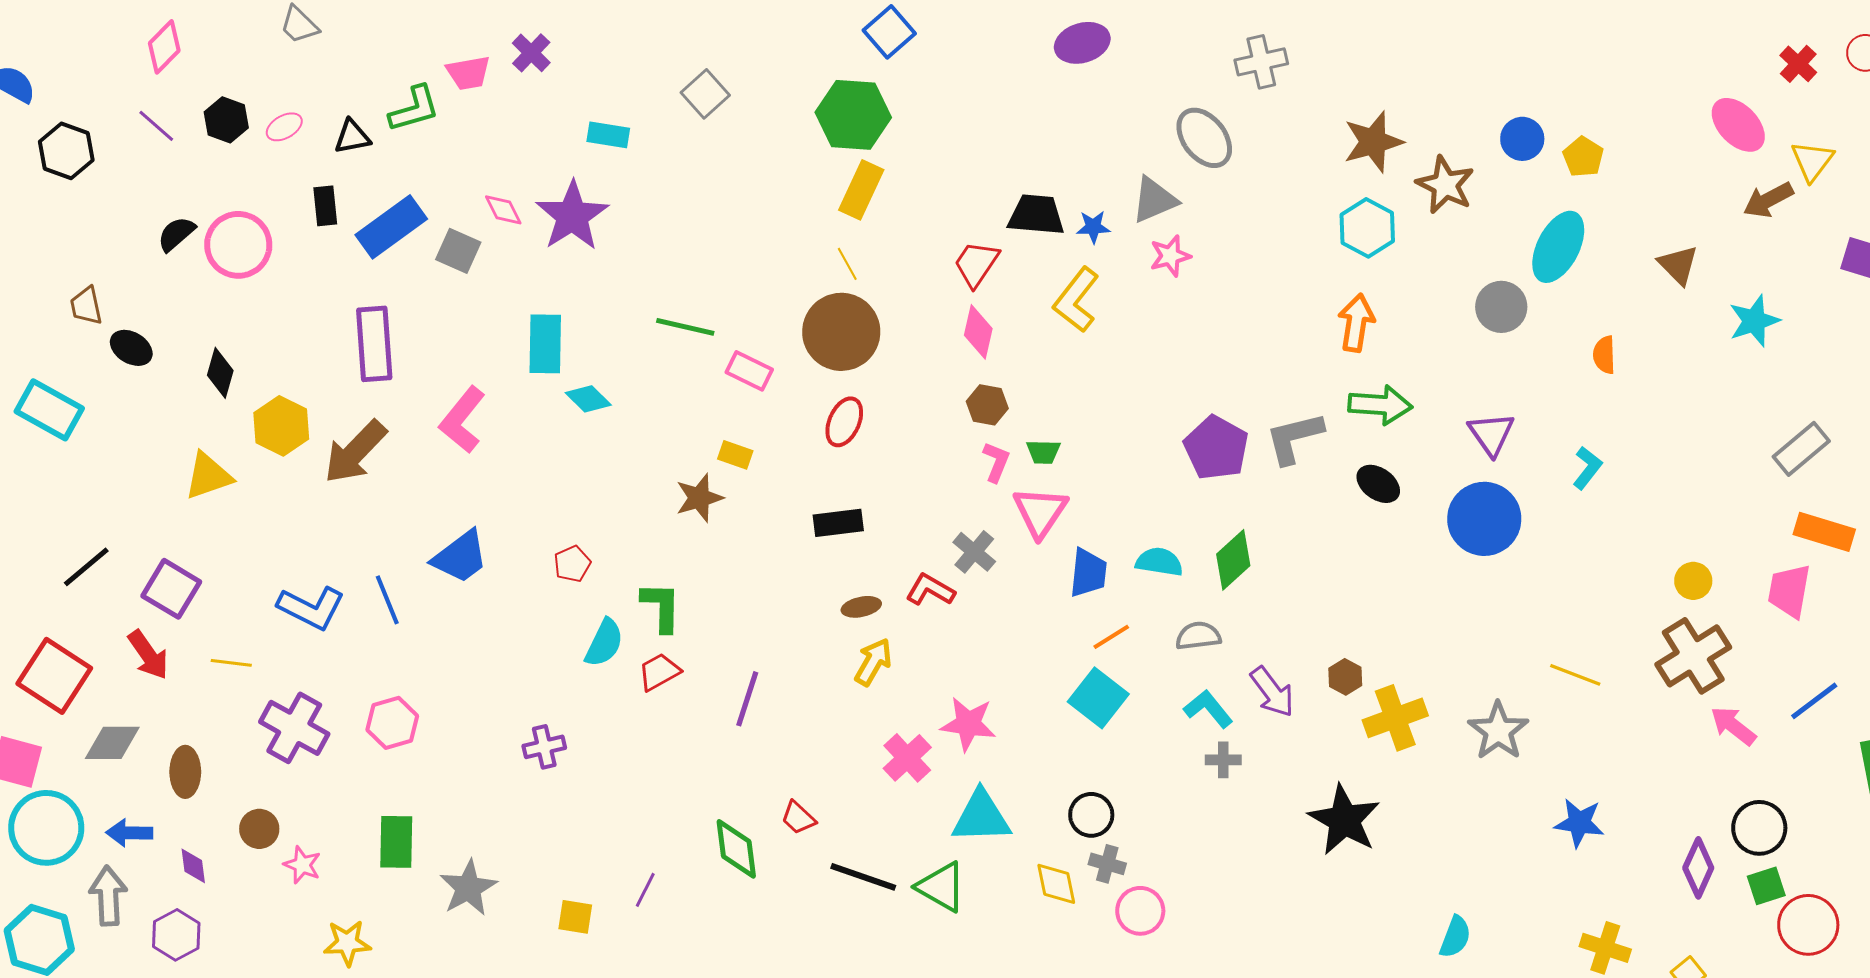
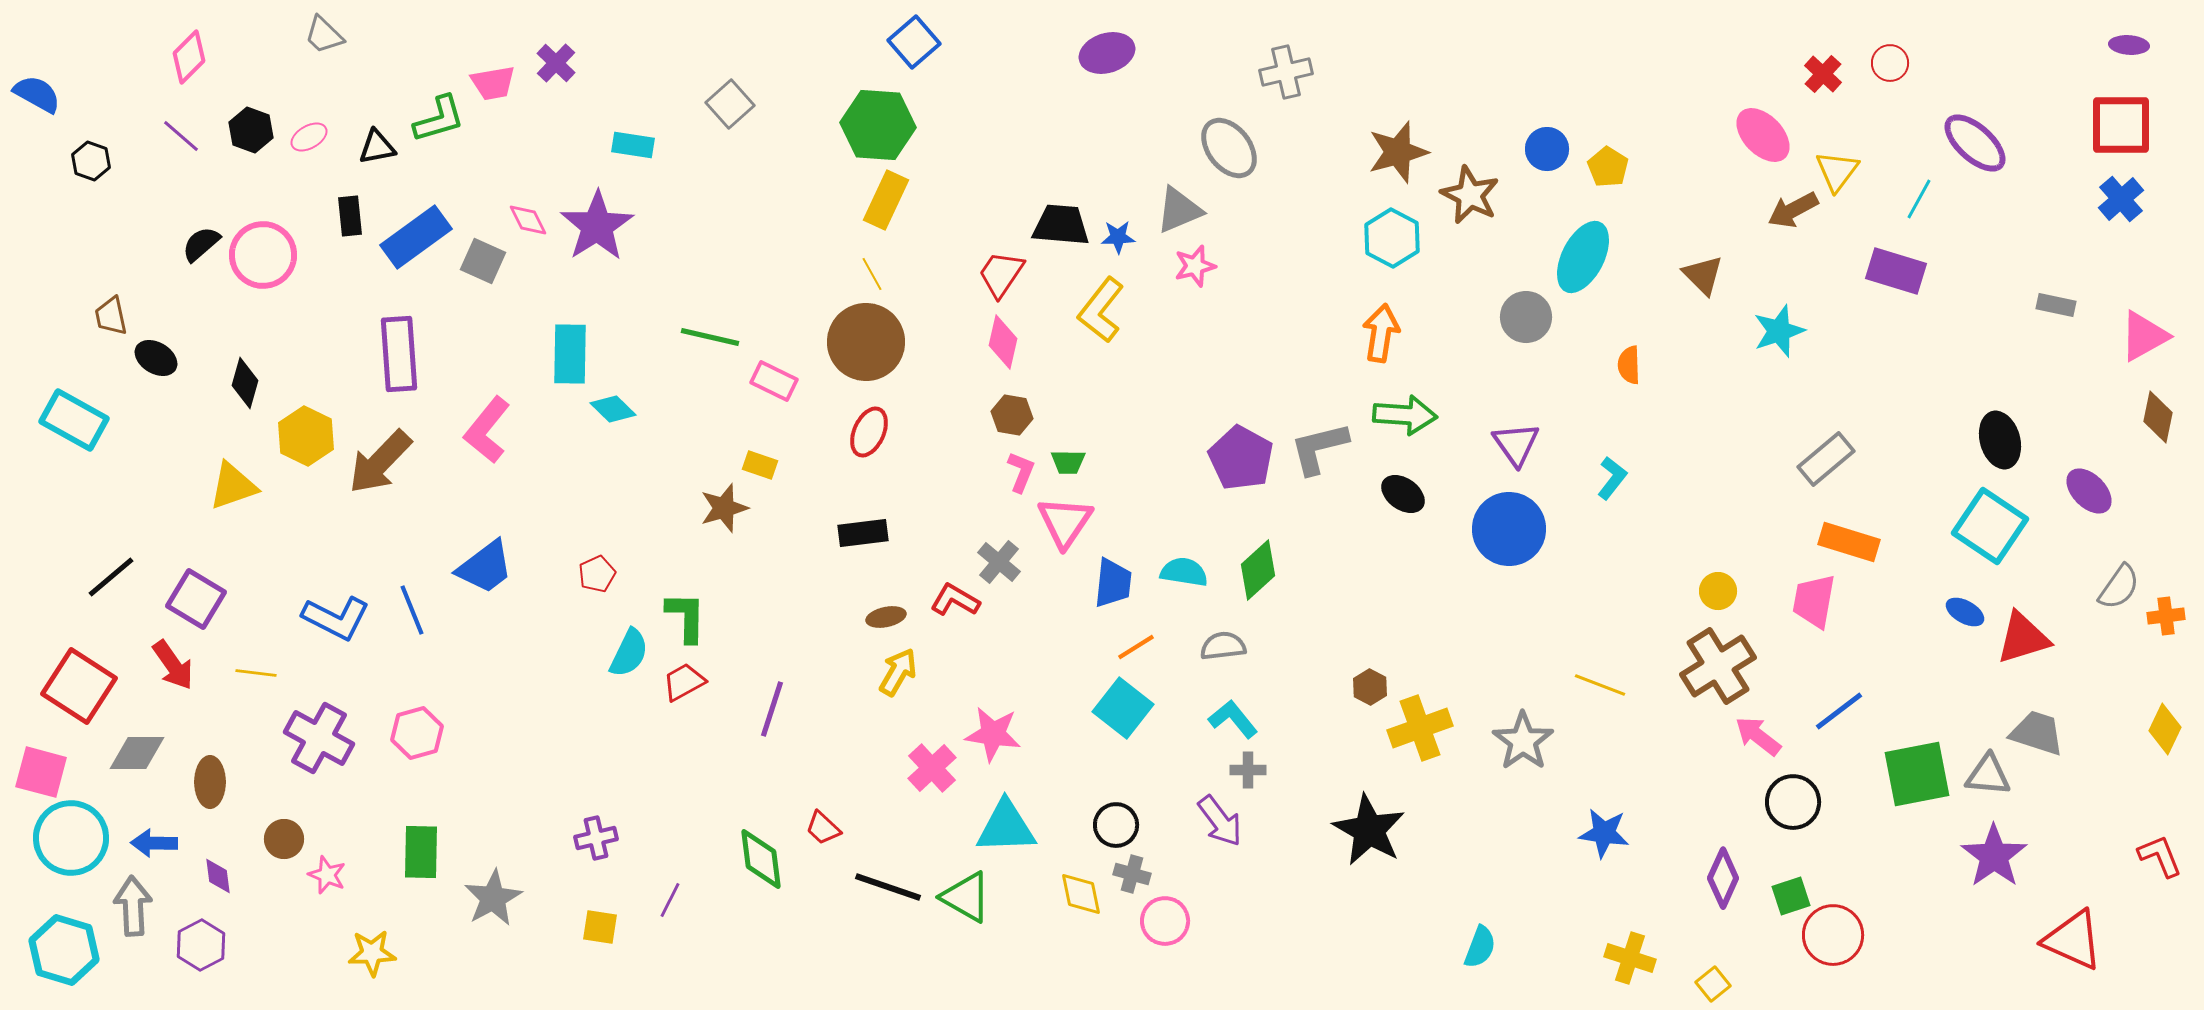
black hexagon: (66, 151) -> (91, 161), size x0.7
purple arrow: (1272, 692) -> (1220, 821), moved
purple cross: (544, 747) -> (596, 838), moved
black circle: (1759, 828) -> (1793, 802), moved

